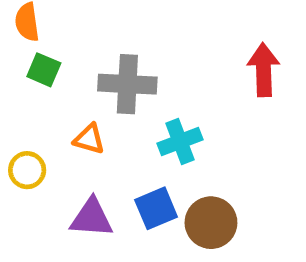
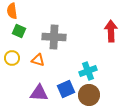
cyan cross: (180, 141) -> (88, 71), moved
yellow circle: (27, 170) -> (12, 58), moved

